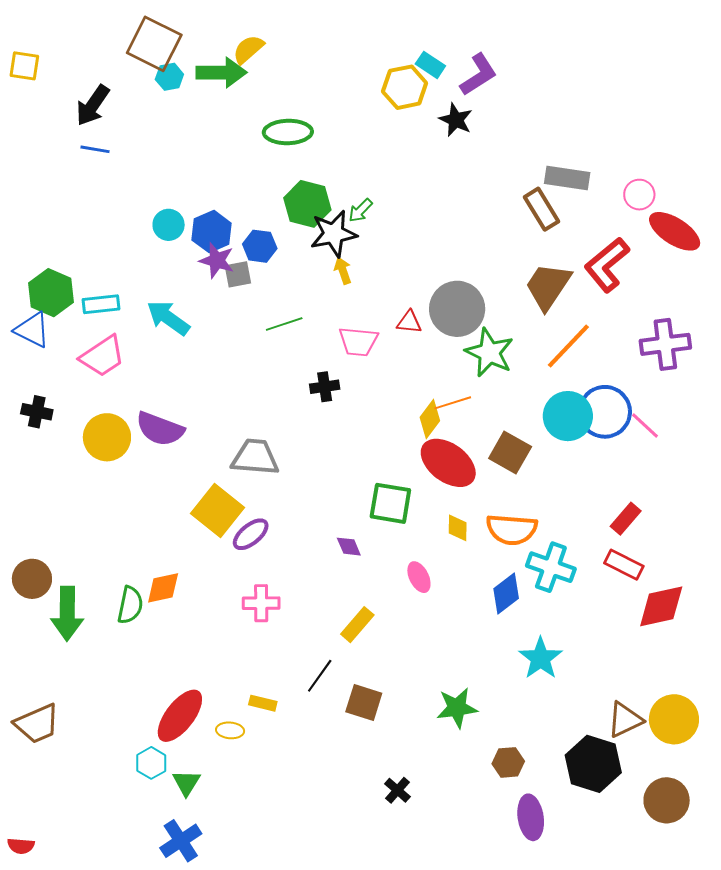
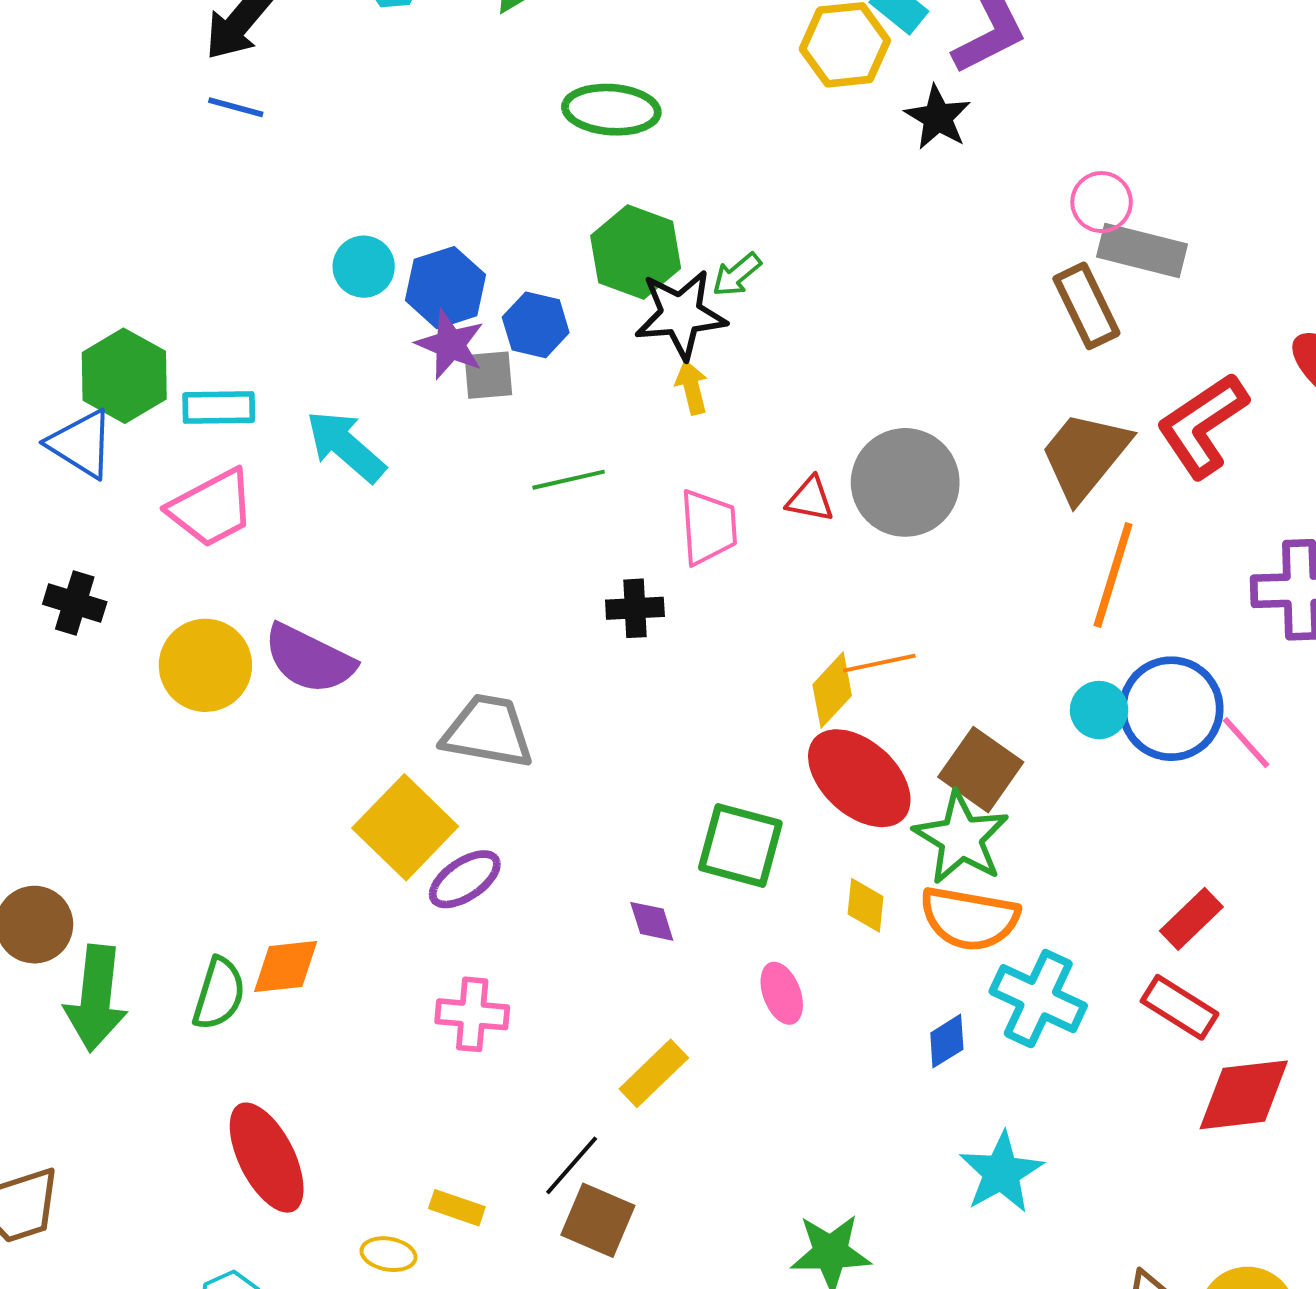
pink circle: (639, 195) -> (1102, 202), moved
pink trapezoid: (358, 342) -> (708, 527), turned -105
orange line: (568, 346) -> (1113, 575), turned -32
green star: (489, 353) -> (961, 838), moved
cyan circle: (568, 416) -> (1099, 710), size x0.6
blue diamond: (506, 593) -> (947, 1041), size x0.7
brown square: (364, 702) -> (598, 1220), moved
red ellipse: (180, 716) -> (267, 1158), moved, turned -70

